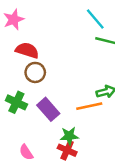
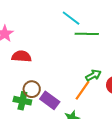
brown circle: (35, 72) -> (32, 89), moved
orange line: (89, 106) -> (83, 90), turned -30

